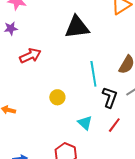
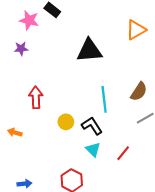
red arrow: (30, 56) -> (36, 97), moved, turned -70
black L-shape: (110, 97) -> (92, 126), moved, turned -55

